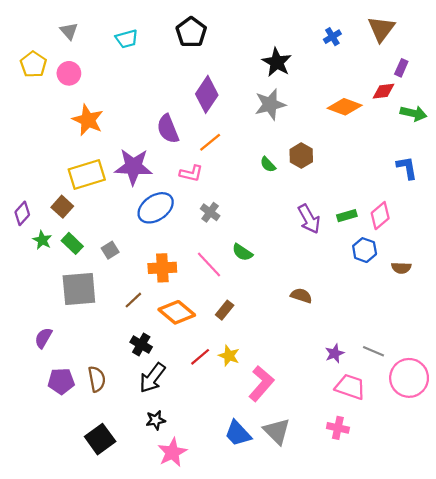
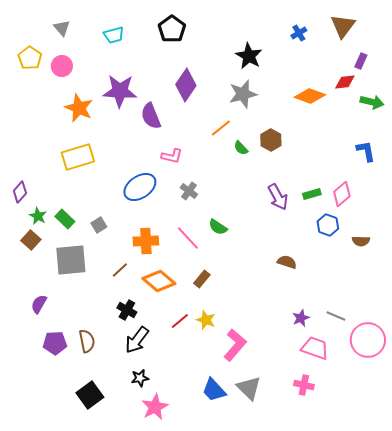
orange line: (210, 142) -> (221, 128), moved
purple star: (133, 167) -> (120, 91), moved
brown square: (62, 207) -> (31, 240), moved
brown semicircle: (301, 296) -> (287, 262), moved

